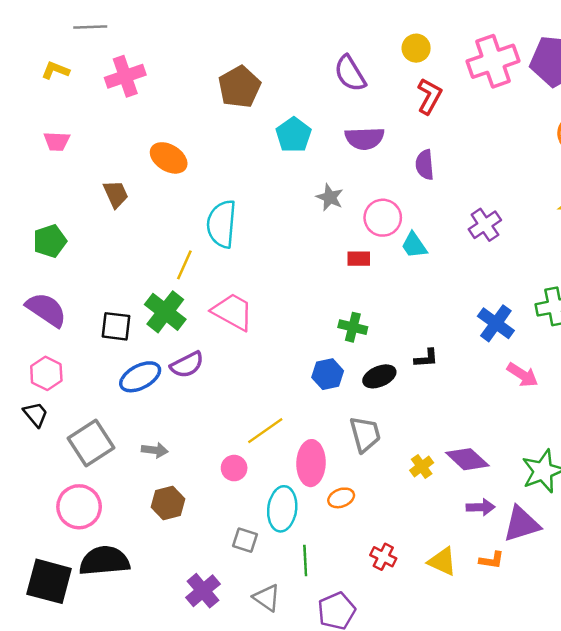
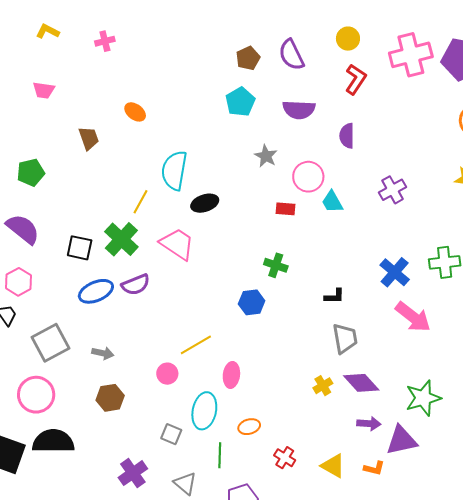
pink cross: (125, 76) -> (105, 41), size x0.6
brown pentagon: (239, 87) -> (248, 58), moved, size x0.7
orange ellipse: (169, 158) -> (135, 112), size x0.7
pink arrow: (522, 375) -> (413, 317), size x1.4
black ellipse: (379, 376) -> (205, 203), moved
gray trapezoid: (365, 434) -> (345, 338), moved
pink ellipse: (311, 463) -> (231, 375), size x0.7
orange ellipse: (341, 498) -> (249, 427), moved

